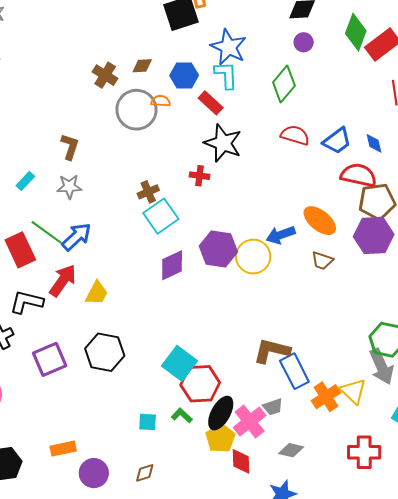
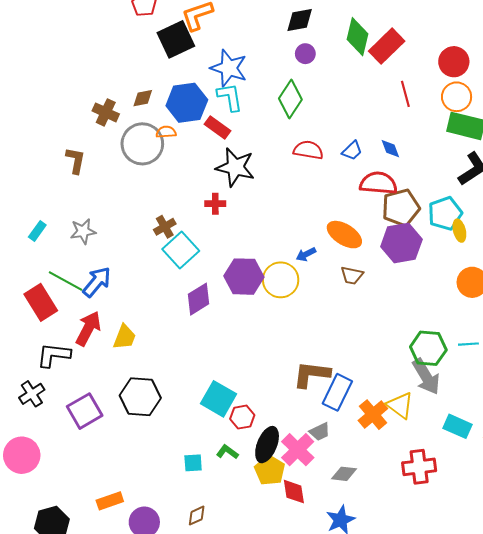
blue hexagon: (184, 75) -> (187, 103), size x1.4
blue trapezoid: (337, 141) -> (352, 151), size x0.7
brown L-shape: (70, 147) -> (75, 160), moved
blue arrow: (281, 235) -> (306, 254), size x0.7
blue rectangle: (294, 371) -> (337, 392), turned 60
red hexagon: (200, 384) -> (242, 417), size x0.6

